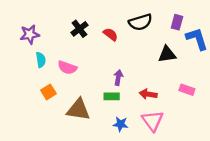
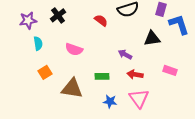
black cross: (79, 29) -> (58, 15), moved
pink semicircle: (67, 68) -> (74, 49), moved
purple arrow: (118, 78) -> (125, 54), moved, turned -72

